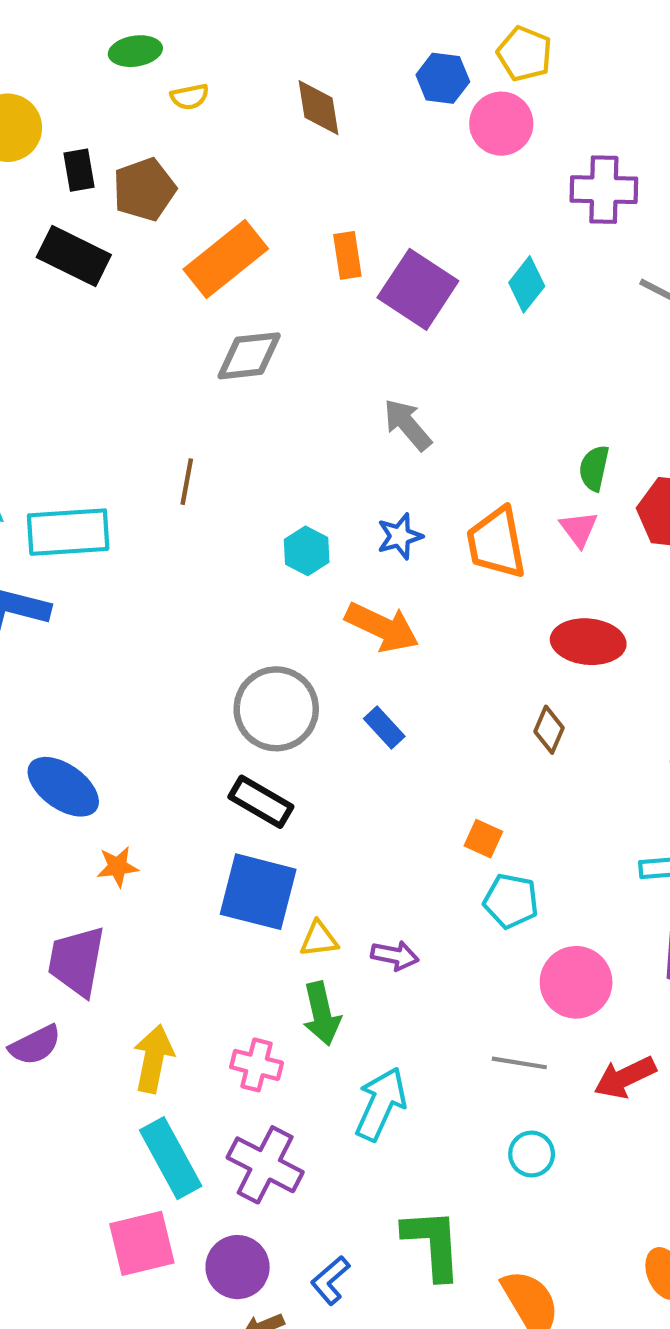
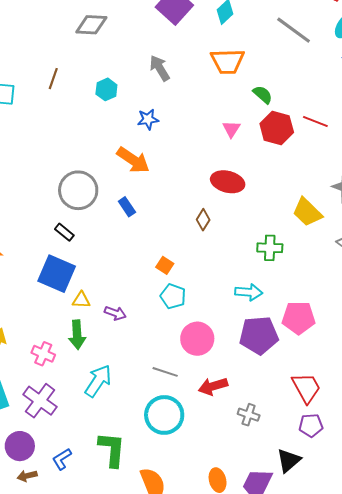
green semicircle: (594, 468) -> (263, 95), moved, turned 110
orange trapezoid: (496, 543) -> (228, 61), moved, turned -90
cyan hexagon: (307, 551) -> (106, 89), moved
black rectangle: (261, 802) -> (64, 232), size x0.7
cyan circle: (532, 1154) -> (164, 415), size x1.8

